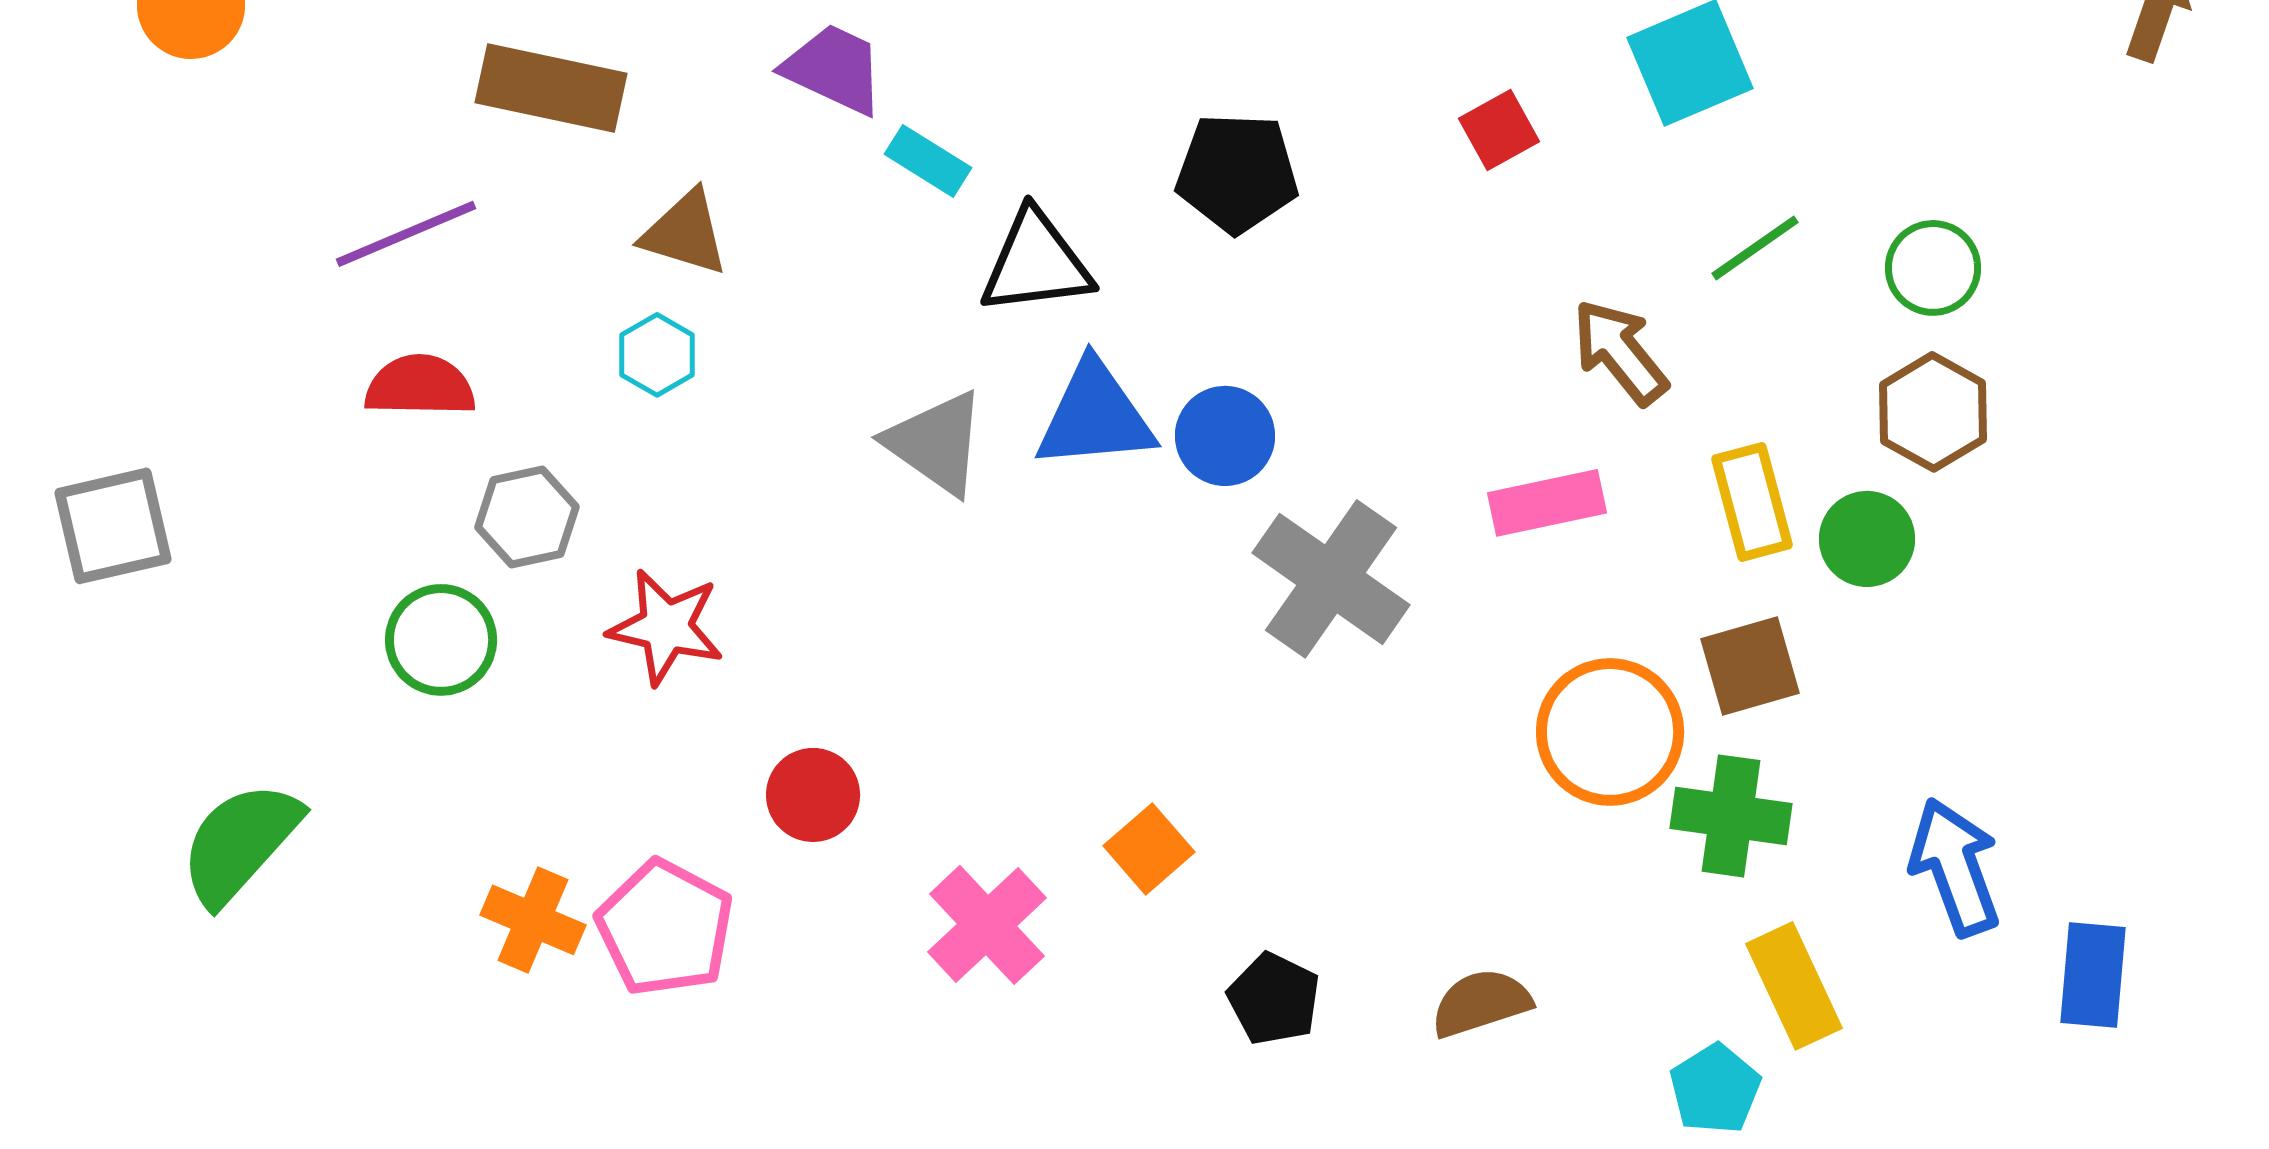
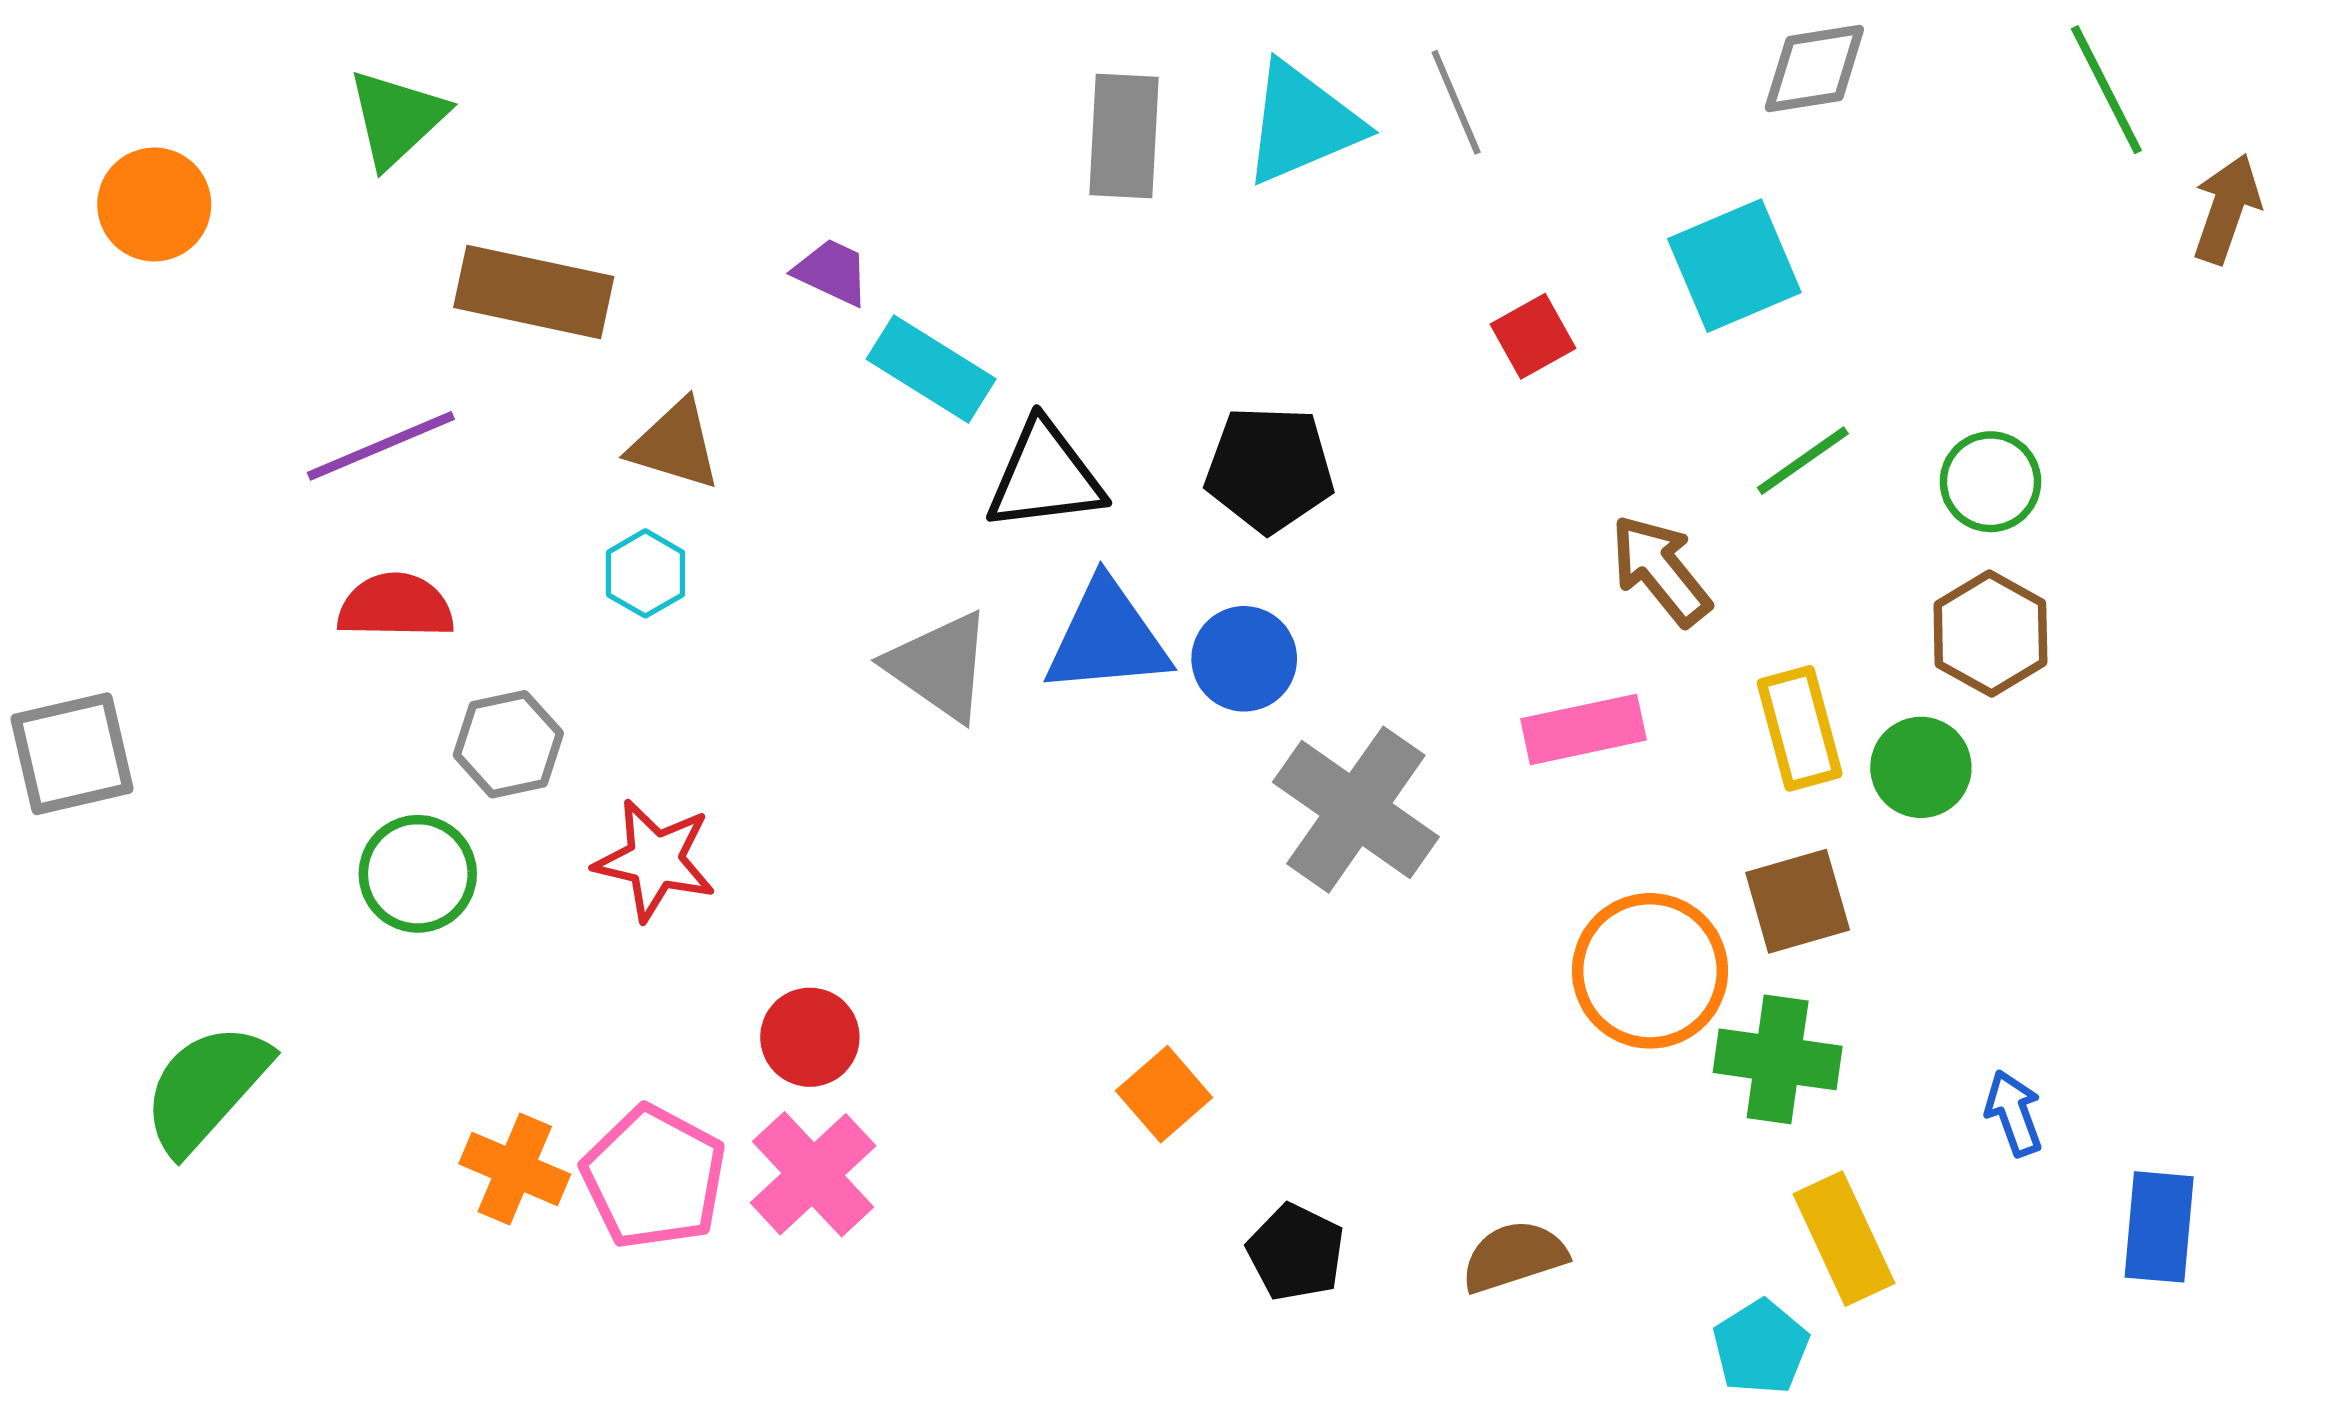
purple trapezoid: (834, 69) -> (832, 272), size x0.7
cyan rectangle: (928, 161) -> (931, 369), size x1.4
black pentagon: (1237, 173) -> (1269, 469), moved
blue arrow: (1955, 867) -> (2014, 1113), size x0.6
pink cross: (987, 925) -> (813, 1174), moved

